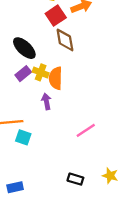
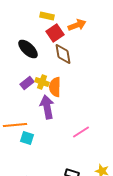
black ellipse: (24, 48) -> (28, 49), moved
purple arrow: (46, 101) -> (47, 107), size x1.6

